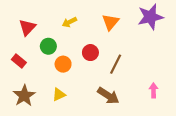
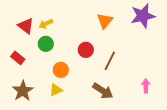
yellow arrow: (69, 22) -> (46, 24), moved
red triangle: (27, 27) -> (26, 26), turned -36
orange circle: (63, 64) -> (61, 70), moved

